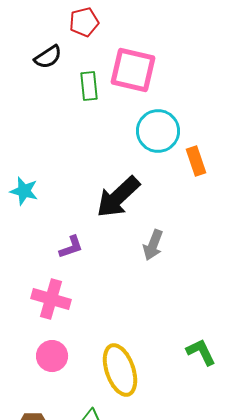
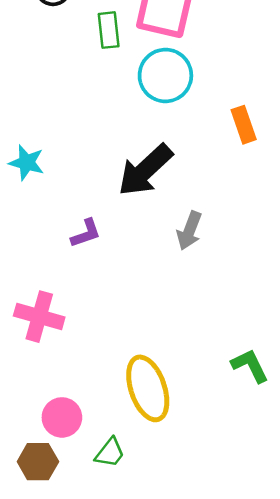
cyan circle: (158, 131) -> (165, 75), moved
pink cross: (51, 299) -> (39, 317), moved
pink circle: (52, 356) -> (62, 417), moved

